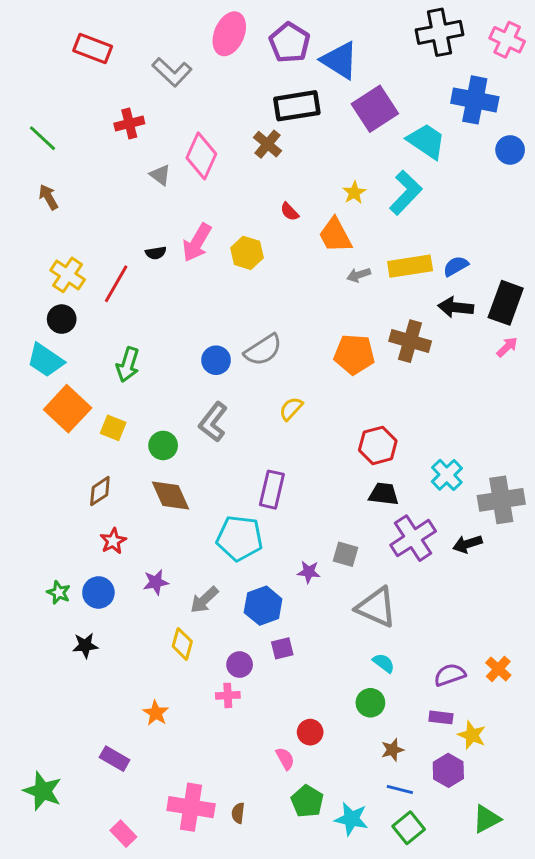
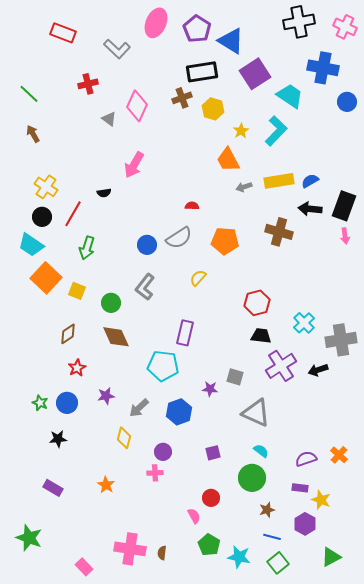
brown cross: (268, 144) -> (182, 98), turned 30
red semicircle: (290, 212) -> (192, 206), moved, turned 136
black semicircle: (156, 253) -> (104, 193), moved
yellow hexagon: (247, 253) -> (213, 109), moved
red line: (116, 284) -> (73, 214), moved
pink arrow: (507, 347) -> (345, 236), turned 126
orange pentagon: (354, 354) -> (225, 241), moved
purple square: (282, 648) -> (213, 453), moved
green circle: (370, 703) -> (252, 478), size x1.4
purple rectangle: (115, 759) -> (53, 488), moved

